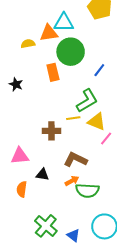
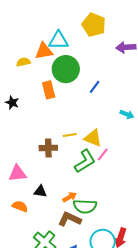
green L-shape: (87, 101) -> (85, 161), moved
brown L-shape: (75, 160) -> (70, 219), moved
orange semicircle: (22, 189) -> (20, 206), turned 105

